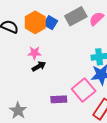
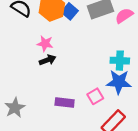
pink square: (84, 90) -> (95, 96), size x0.6

